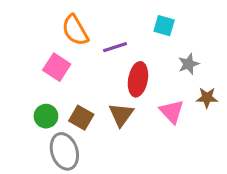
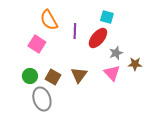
purple line: (115, 47) -> (75, 31), turned -70
gray star: (189, 64) -> (116, 53), moved
red ellipse: (138, 79) -> (98, 38), moved, turned 30

